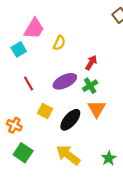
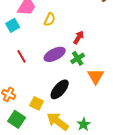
orange triangle: (97, 109) -> (96, 76), moved
yellow square: (45, 111) -> (37, 103), moved
green star: (109, 158) -> (84, 124), moved

